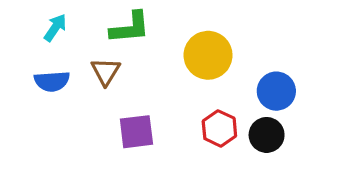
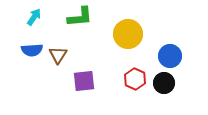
brown triangle: (106, 72) -> (58, 55), moved

